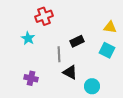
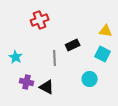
cyan star: (28, 38) -> (16, 57), moved
black triangle: (70, 72) -> (47, 87), moved
cyan circle: (92, 86) -> (90, 79), moved

